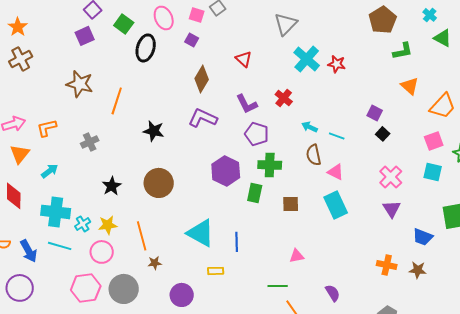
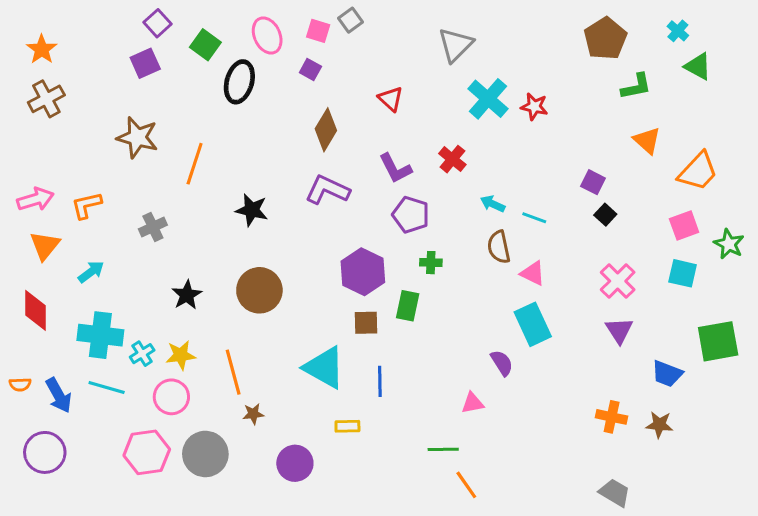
green cross: (270, 165) -> (431, 263), size x0.6
brown square: (291, 204) -> (366, 323), moved
purple semicircle: (333, 293) -> (502, 363), moved

